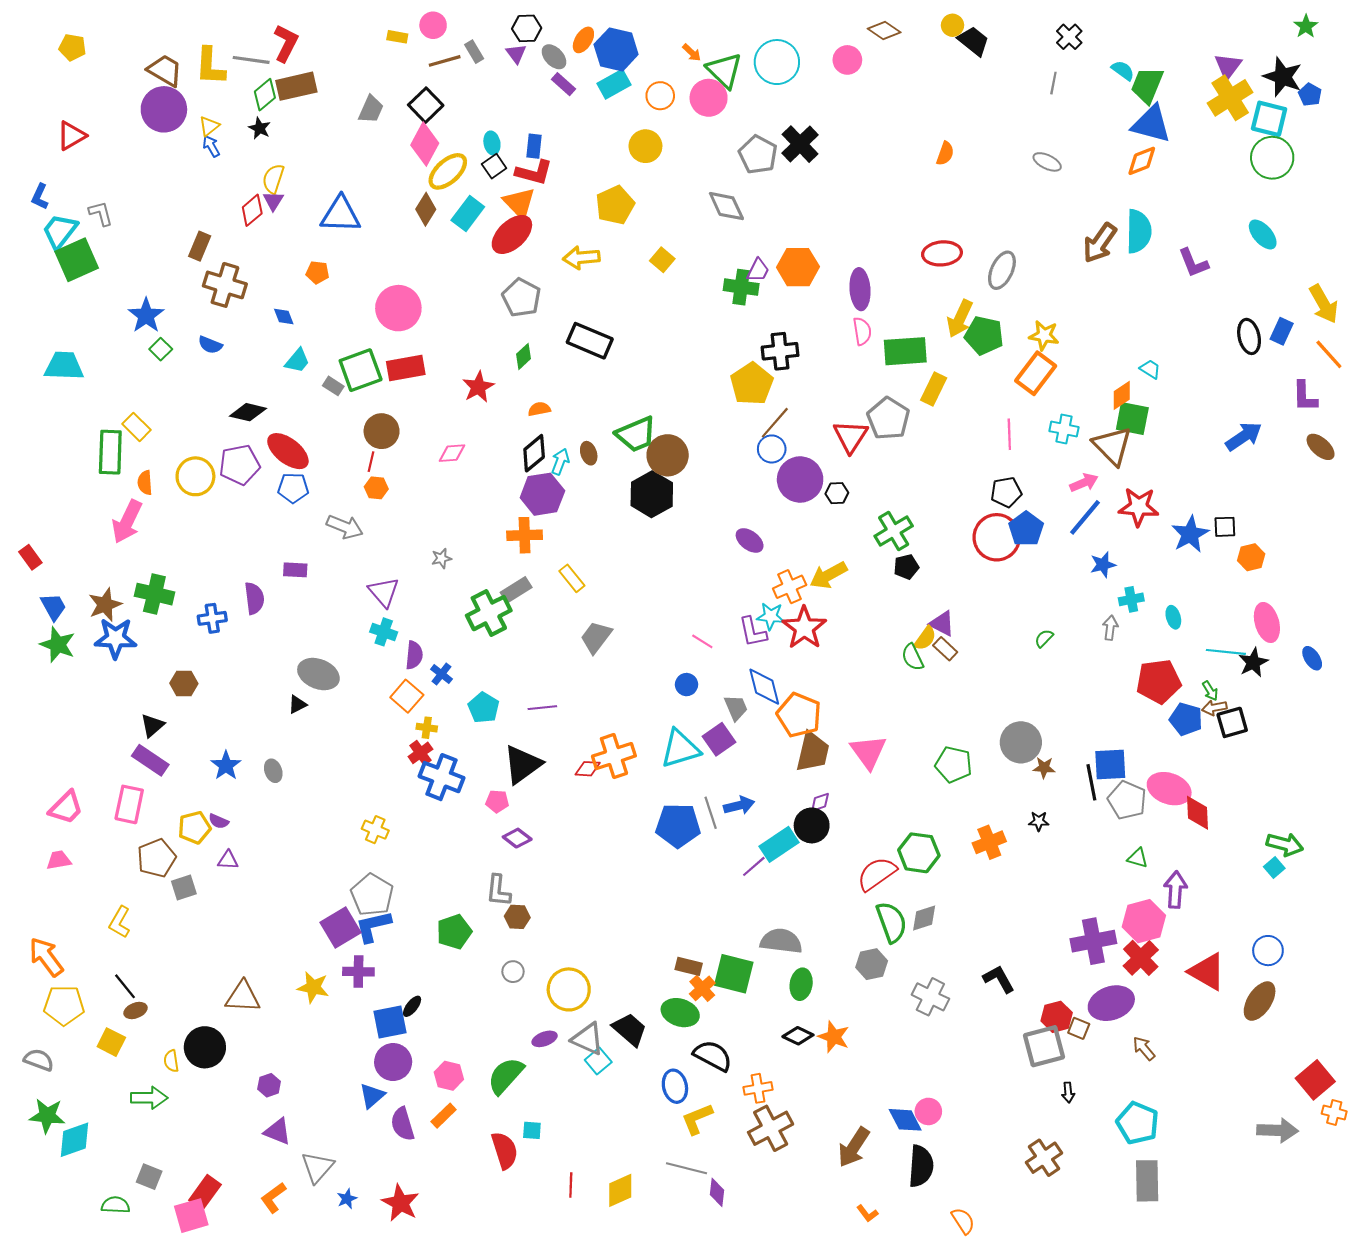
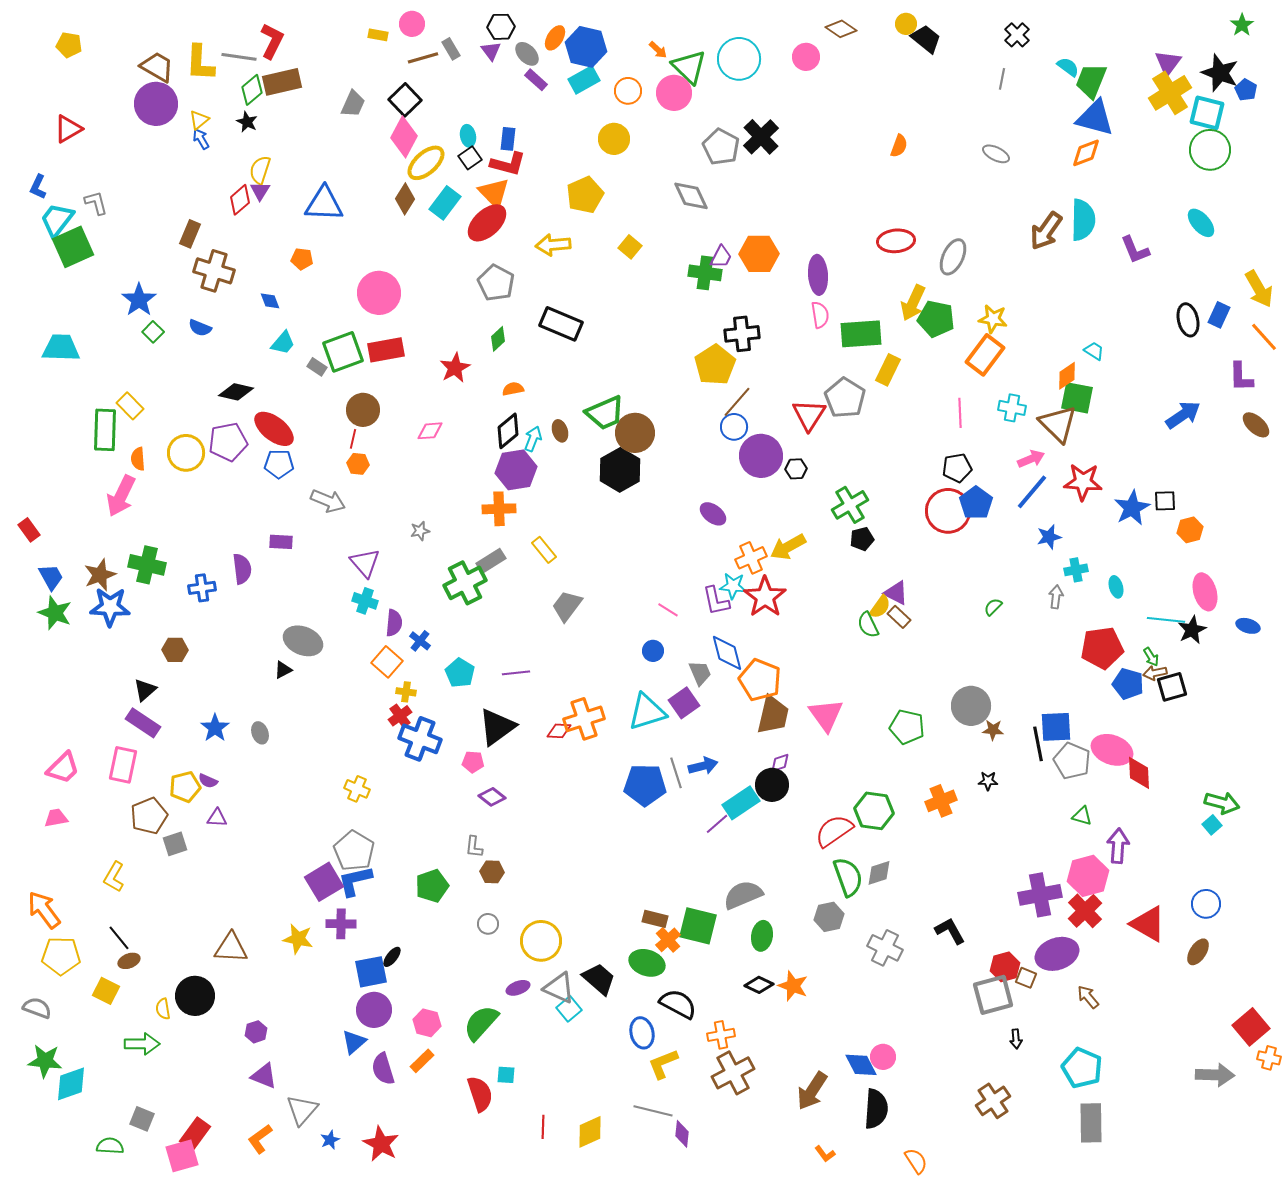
blue ellipse: (1312, 658) -> (1248, 626), turned -40
gray L-shape: (498, 891) -> (474, 847), size x0.7
gray semicircle: (781, 941) -> (743, 895), turned -30
brown ellipse: (1260, 1001) -> (1198, 952), size x0.7

